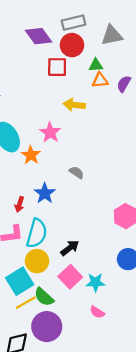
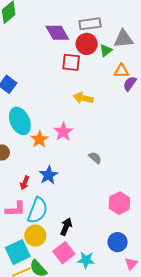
green triangle: (96, 65) -> (106, 50), moved, turned -40
orange triangle: (100, 80) -> (121, 71), moved
pink star: (50, 133) -> (63, 132), moved
gray semicircle: (77, 172) -> (95, 158), moved
black arrow: (70, 248) -> (66, 227), turned -36

